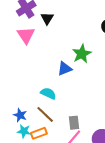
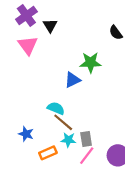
green star: (82, 54) -> (90, 62), turned 30
brown line: (45, 114) -> (63, 122), moved
cyan star: (24, 131) -> (68, 140), moved

